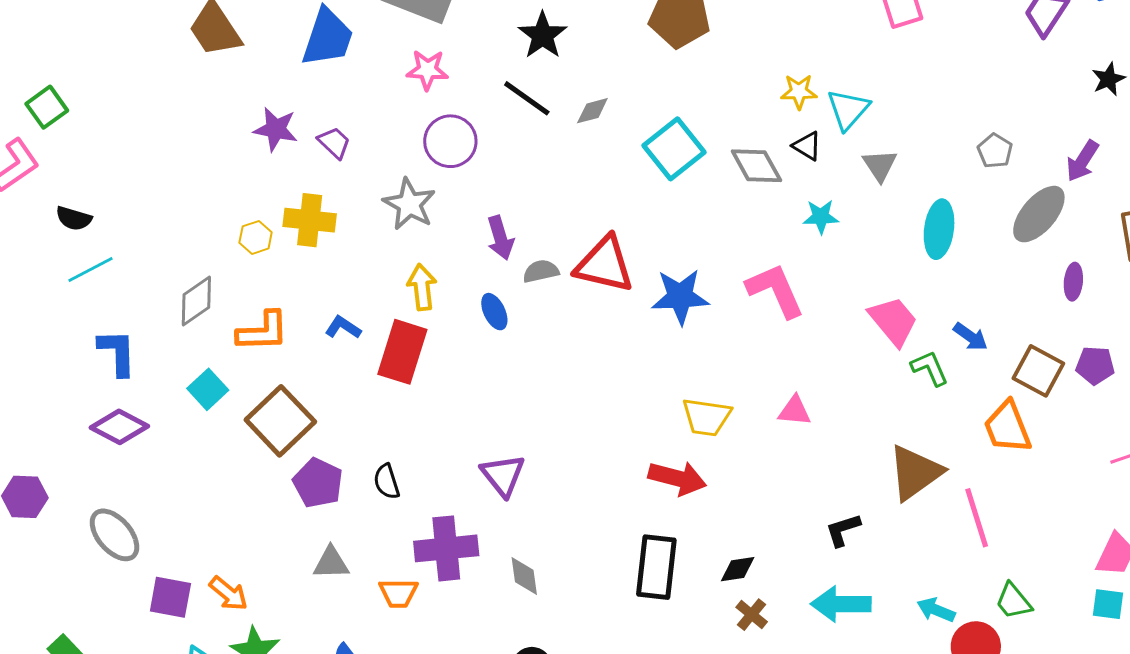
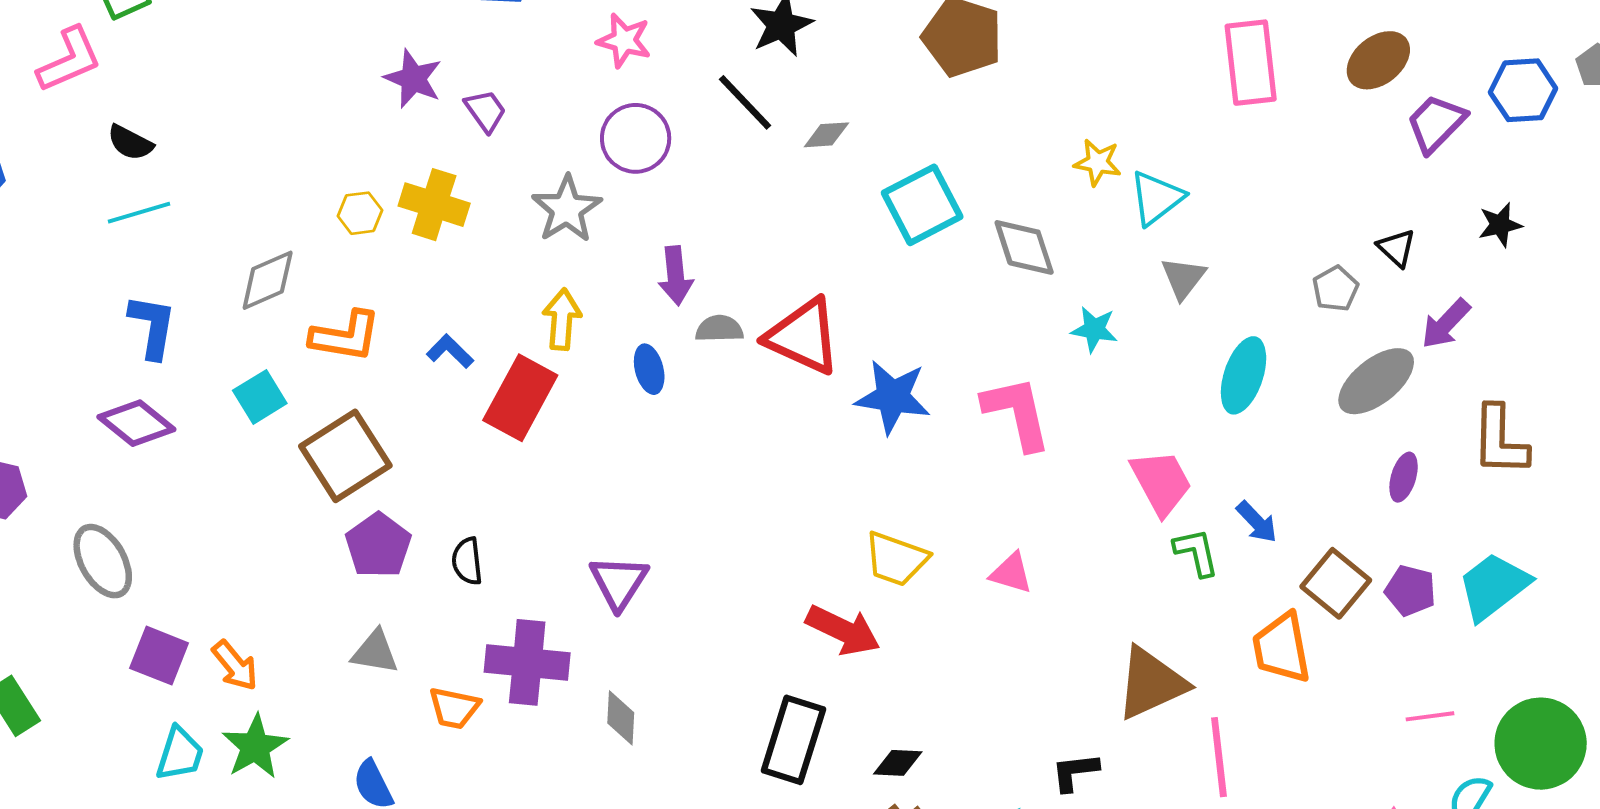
black triangle: (807, 146) -> (1396, 248), moved
black L-shape: (843, 530) -> (1075, 772), moved

